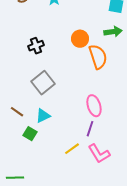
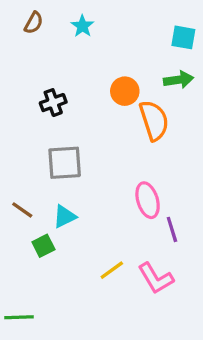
gray square: (43, 83) -> (65, 163), turned 35
purple line: (90, 129) -> (172, 229), moved, turned -35
green square: (30, 134) -> (43, 246), turned 32

